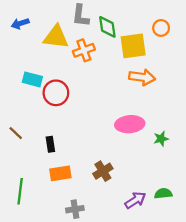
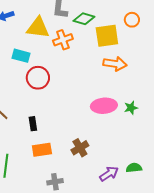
green diamond: (107, 27) -> (84, 19), turned -65
cyan rectangle: (32, 79) -> (21, 56), moved
green star: (161, 139) -> (131, 108), moved

